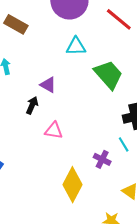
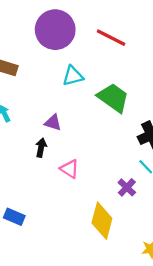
pink triangle: (54, 131) -> (70, 169), turned 36
purple cross: (102, 159) -> (127, 187), turned 30

